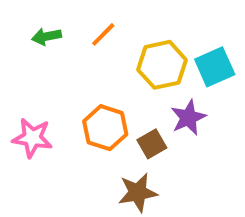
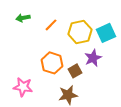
orange line: (103, 34) -> (51, 25), moved
pink star: (32, 138) -> (23, 87), moved

